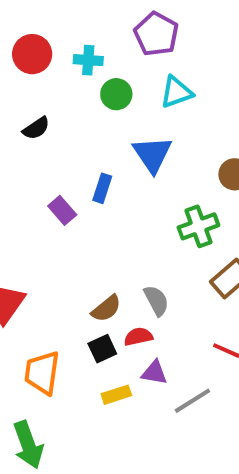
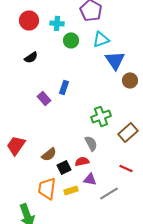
blue triangle: (152, 154) -> (115, 60), moved
green cross: (198, 226) -> (101, 116), moved
brown semicircle: (106, 309) -> (49, 154), moved
orange trapezoid: (42, 373) -> (47, 188), moved

